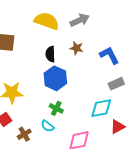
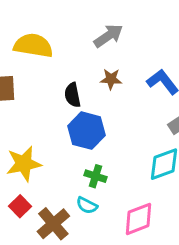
yellow semicircle: (47, 21) -> (33, 46), moved
brown cross: (24, 134) -> (53, 224), size x1.5

